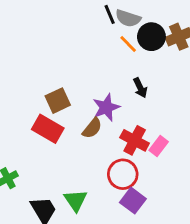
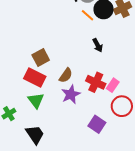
purple star: (106, 107) -> (71, 94), moved
red circle: (123, 174) -> (122, 106), moved
green triangle: (76, 200) -> (36, 100), moved

